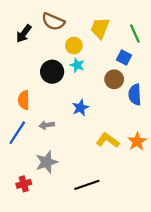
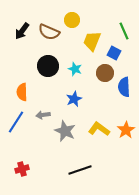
brown semicircle: (53, 22) -> (49, 32), moved
yellow trapezoid: (100, 28) -> (92, 41), moved
yellow circle: (74, 46) -> (72, 20), moved
cyan star: (77, 65) -> (75, 69), moved
gray star: (47, 162) -> (65, 131), moved, turned -30

